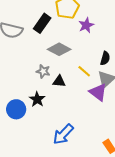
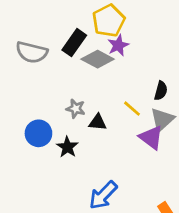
purple star: (86, 25) -> (118, 45), moved
gray diamond: (59, 49) -> (98, 59), moved
blue circle: (16, 109) -> (38, 133), moved

